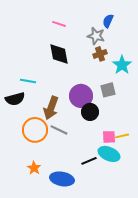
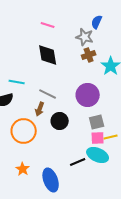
gray square: (108, 90) -> (97, 122), moved
purple circle: (81, 96) -> (88, 95), moved
brown arrow: (51, 108) -> (40, 109), size x0.6
black circle: (90, 112) -> (60, 121), moved
gray line: (59, 130) -> (48, 94), moved
blue ellipse: (62, 179) -> (51, 180), turned 60

